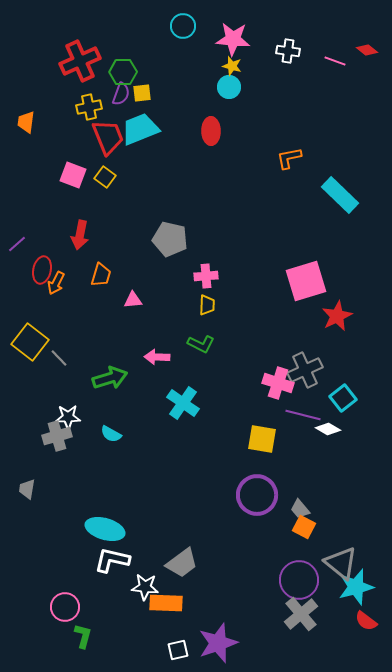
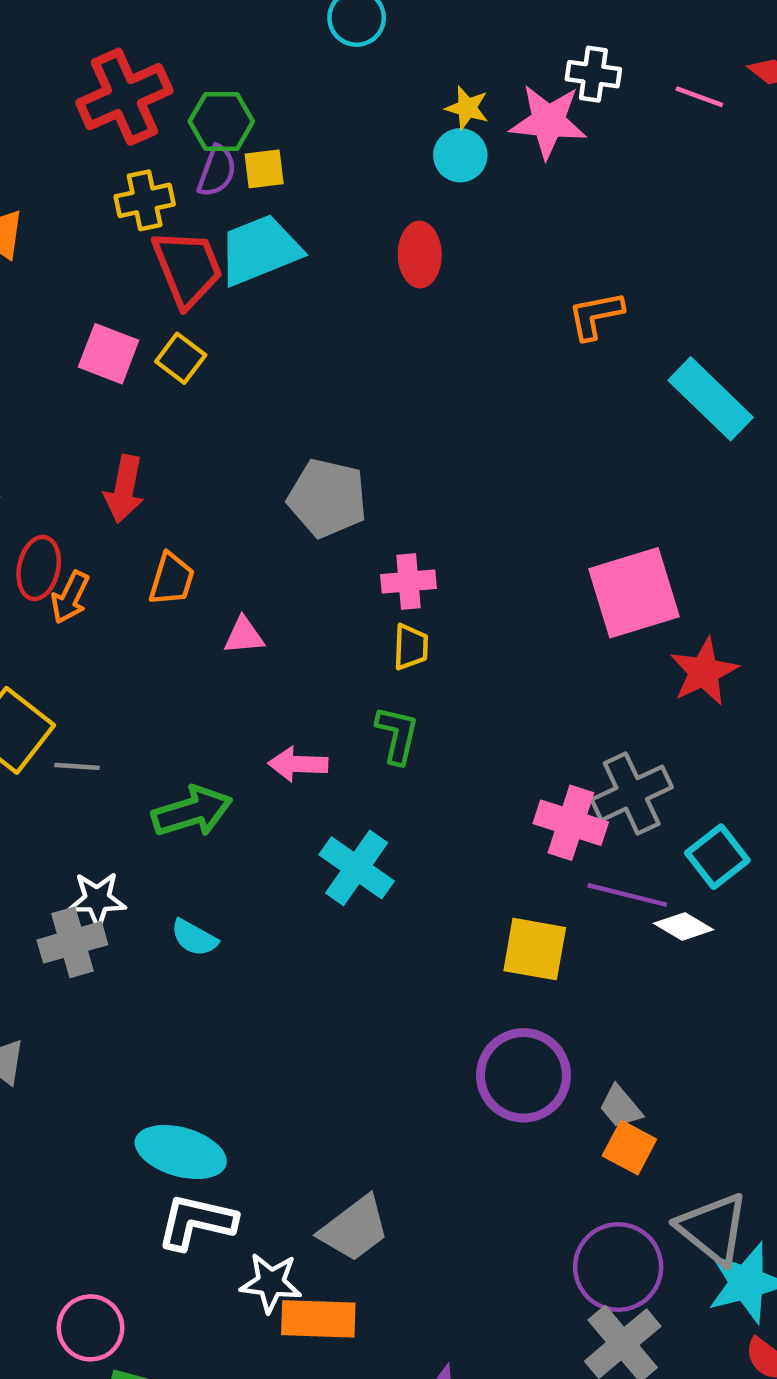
pink star: (233, 39) -> (548, 121), moved
green L-shape: (201, 344) -> (397, 735), turned -104
gray line: (59, 358) -> (77, 766), turned -42

